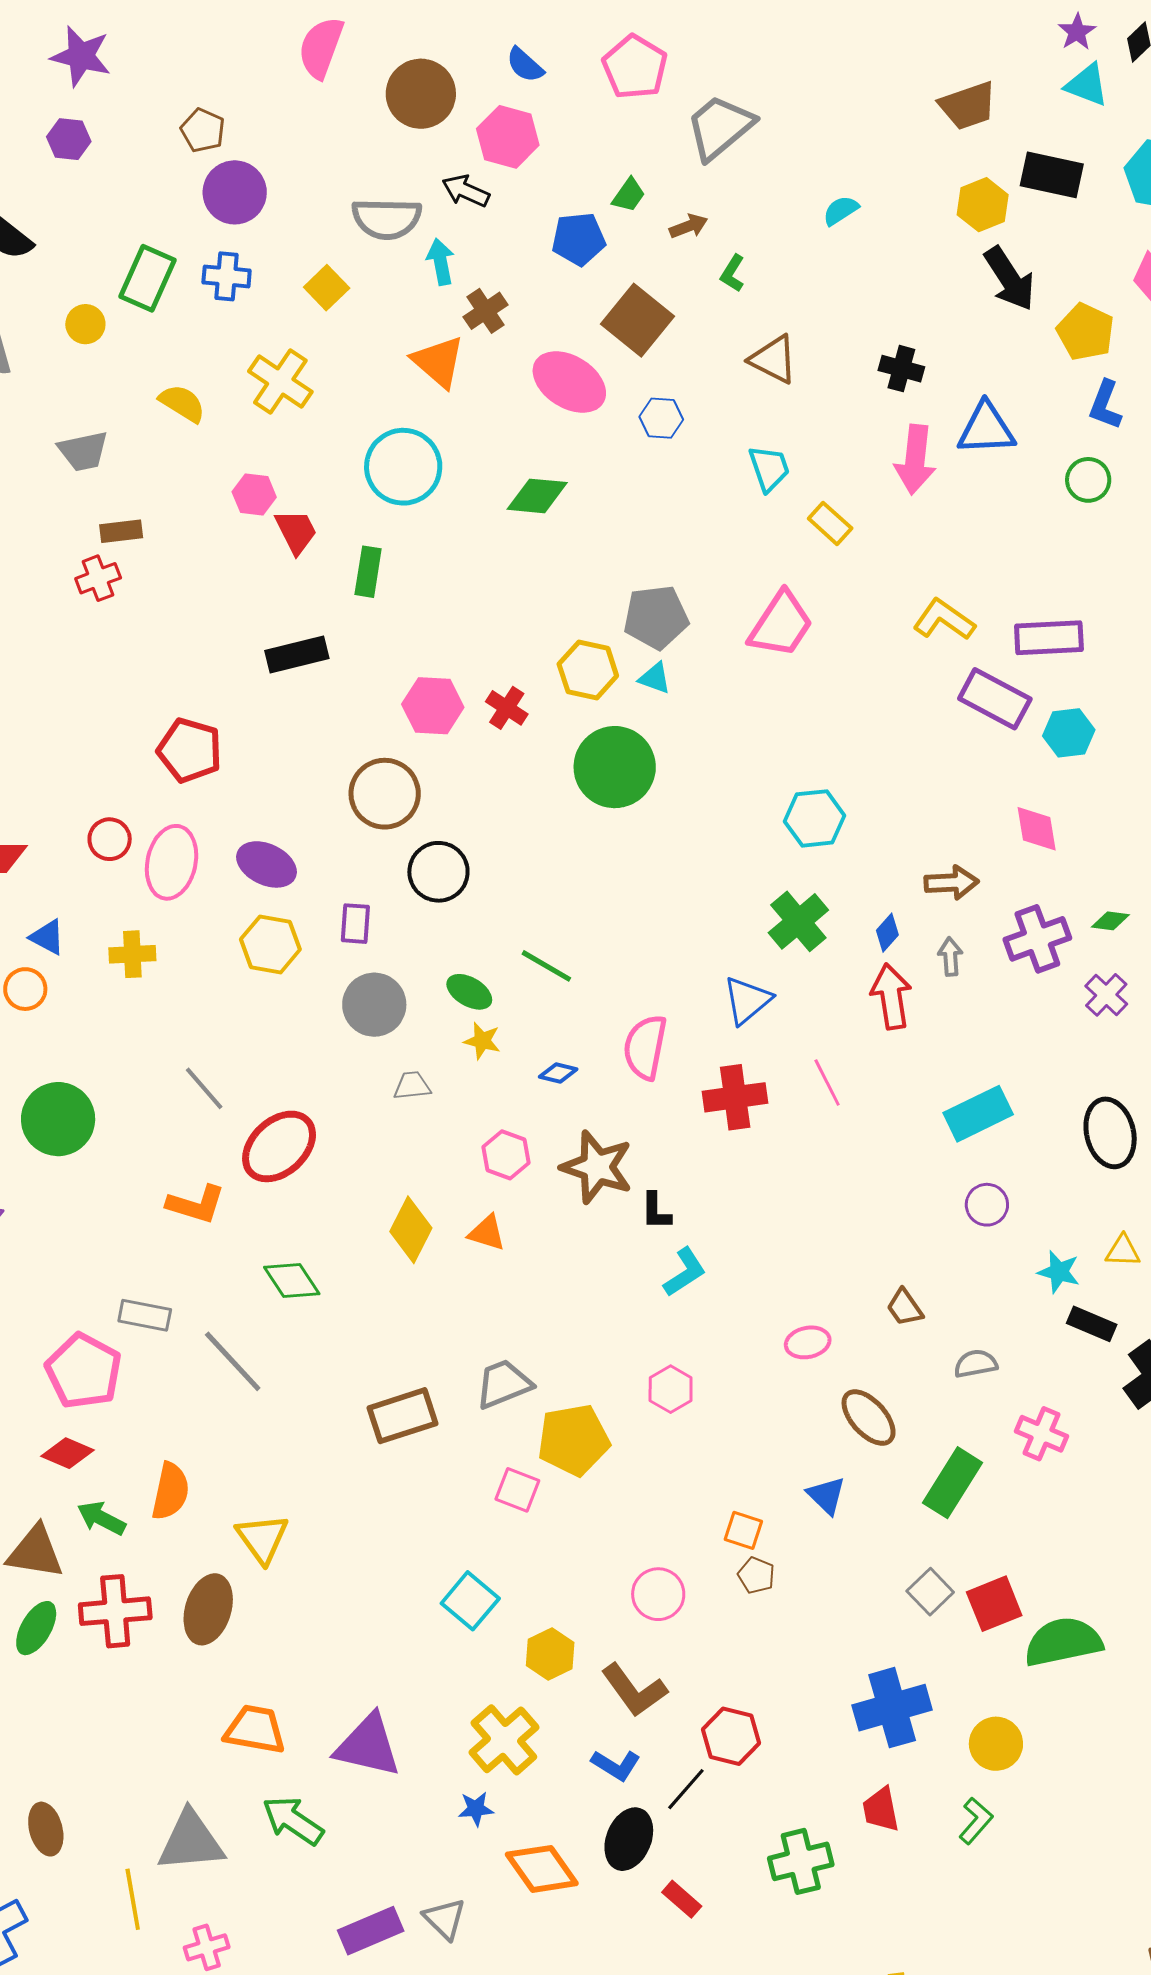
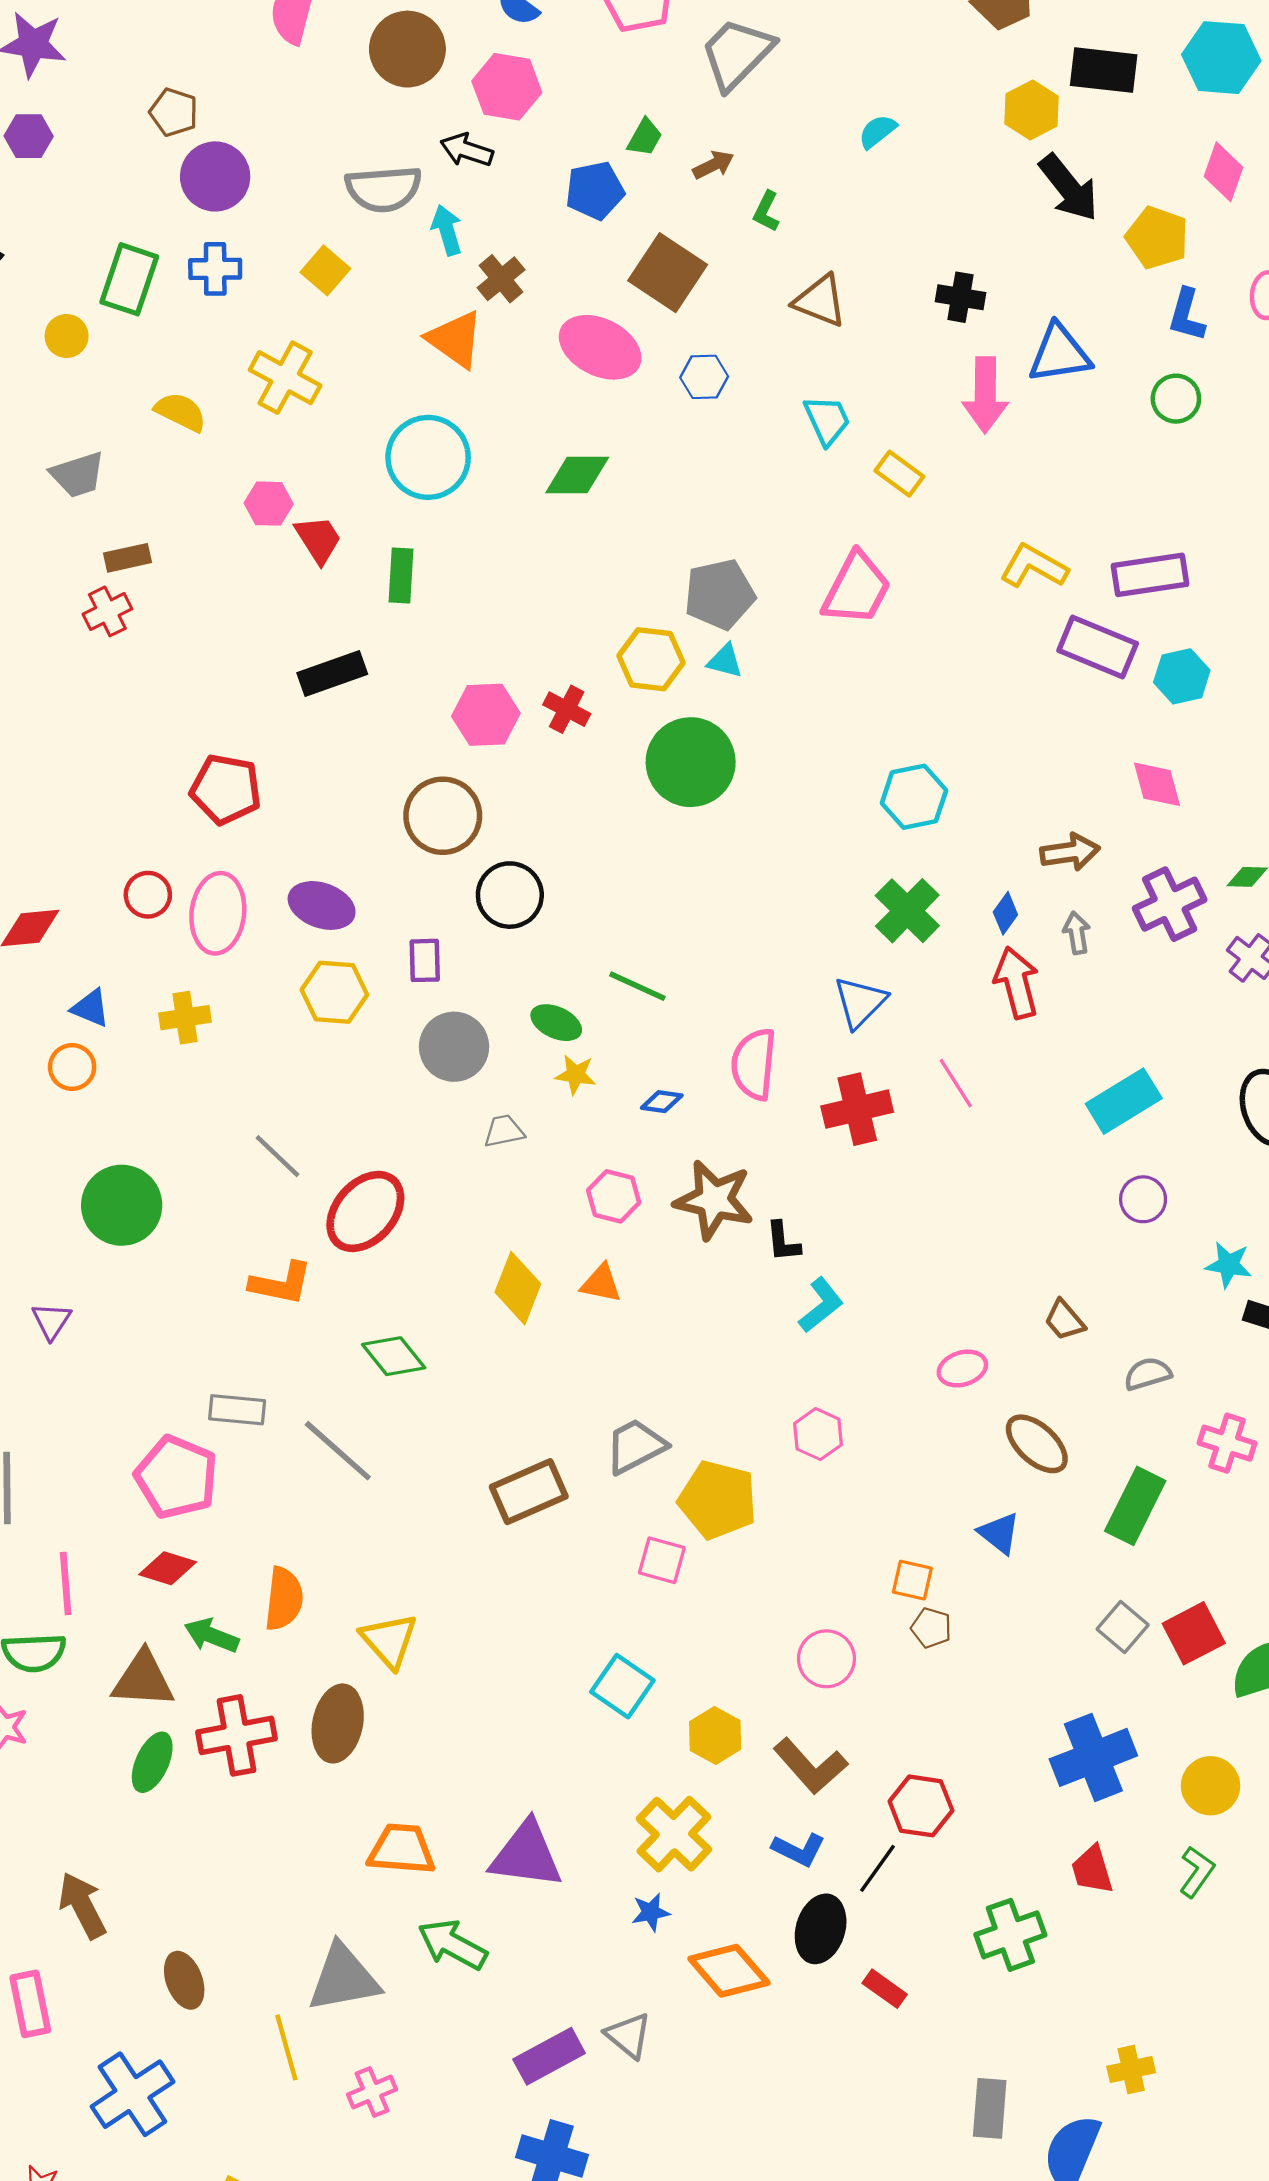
yellow pentagon: (574, 1440) -> (718, 1500), turned 30

